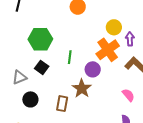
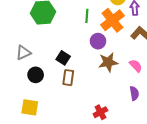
green line: (70, 57) -> (87, 16), moved
black square: (42, 67) -> (63, 58), moved
brown star: (82, 88) -> (108, 62), moved, turned 30

